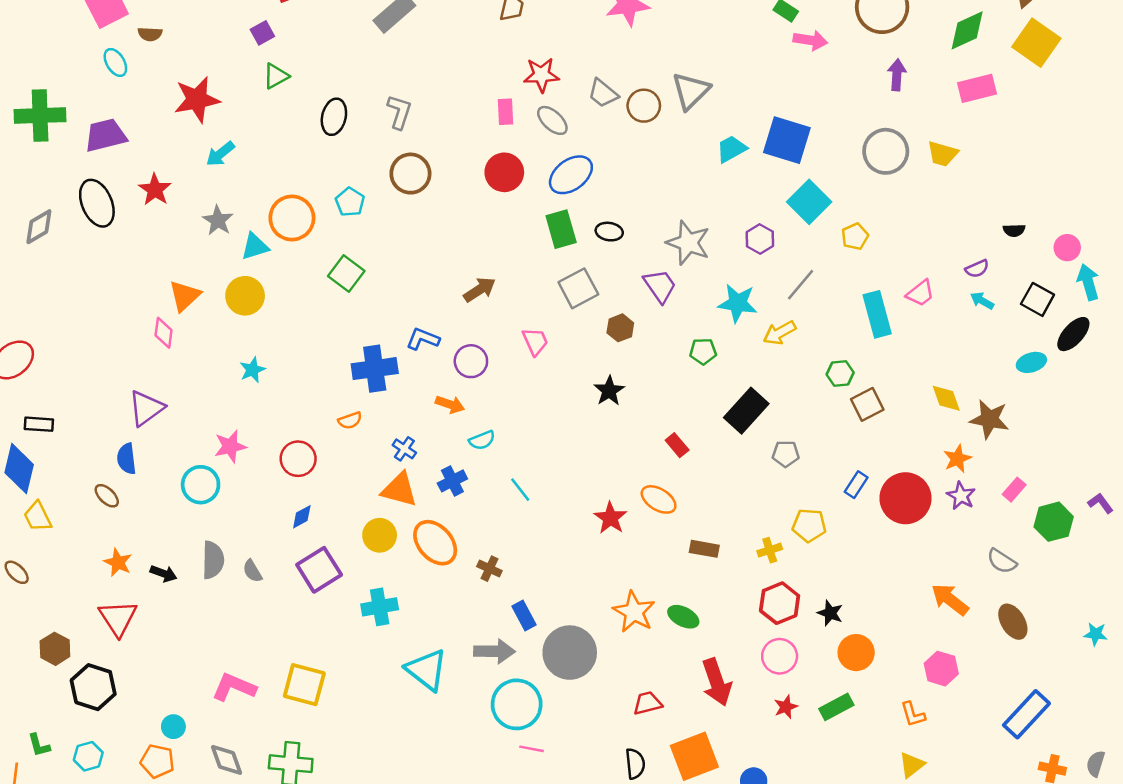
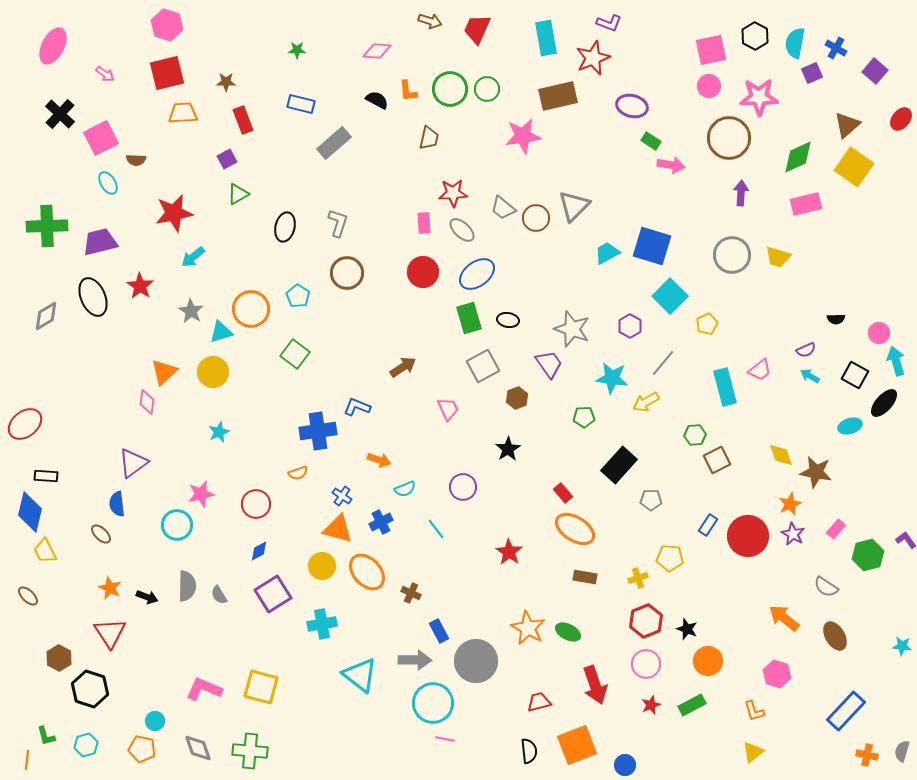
purple circle: (471, 361) -> (463, 487), moved
orange ellipse: (659, 499) -> (575, 529), moved, size x1.4

